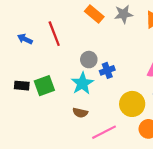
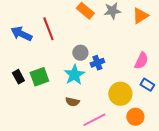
blue arrow: (25, 39) -> (21, 34), size x1.5
black rectangle: (22, 86) -> (18, 77), turned 56

